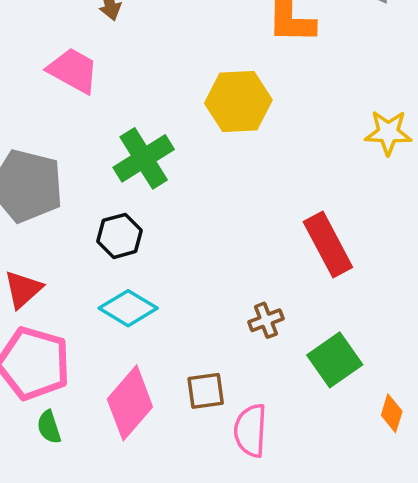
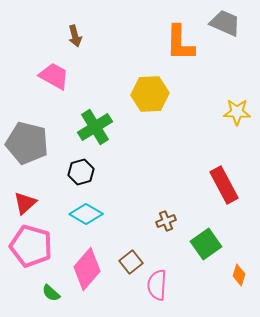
red rectangle: (328, 244) -> (224, 185), moved
brown square: (206, 391) -> (131, 262), turned -30
green semicircle: (49, 427) -> (51, 293), moved, turned -30

